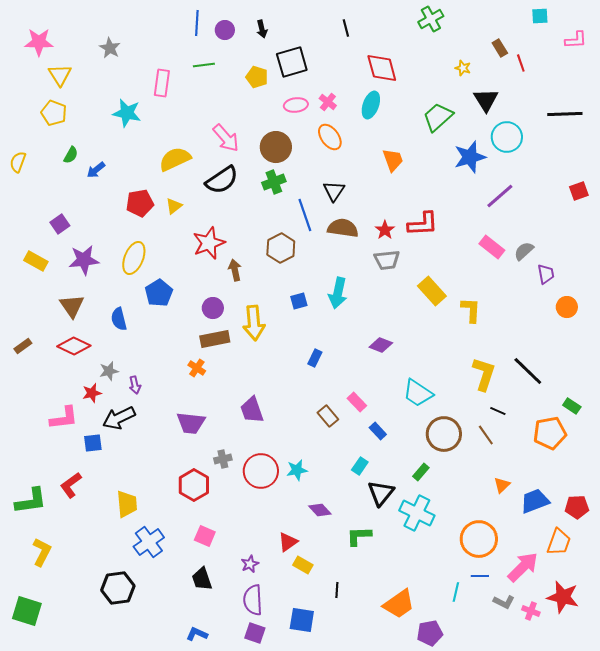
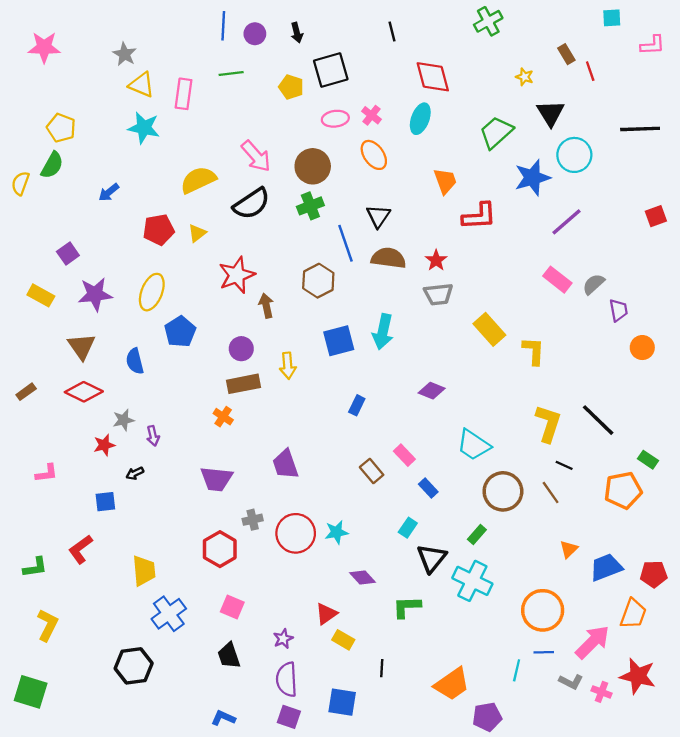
yellow triangle: (60, 75) -> (142, 85), moved, turned -35
green semicircle: (71, 155) -> (52, 165), moved, size x1.4
red L-shape: (423, 224) -> (479, 216), moved
blue square: (299, 301) -> (339, 341), size x1.6
yellow arrow: (254, 323) -> (288, 366), size x0.7
pink L-shape: (64, 418) -> (46, 473), moved, size x0.7
black arrow: (119, 418) -> (135, 473), size x0.5
green L-shape: (31, 501) -> (35, 567), size x0.7

